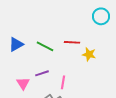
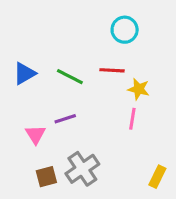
cyan circle: (101, 16) -> (125, 30), moved
pink line: (63, 82) -> (132, 119), moved

